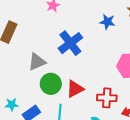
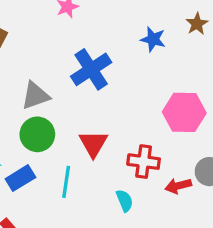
green circle: (51, 84) -> (37, 134), moved
red triangle: (75, 89) -> (93, 144), turned -36

